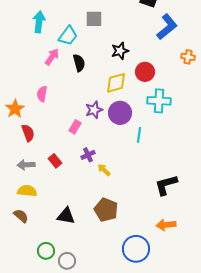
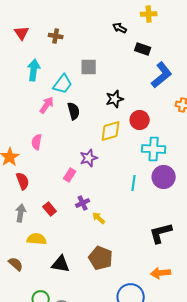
purple circle: (120, 113) -> (164, 177), moved
gray arrow: (26, 165) -> (21, 213), turned 102
yellow semicircle: (27, 191) -> (37, 239), moved

